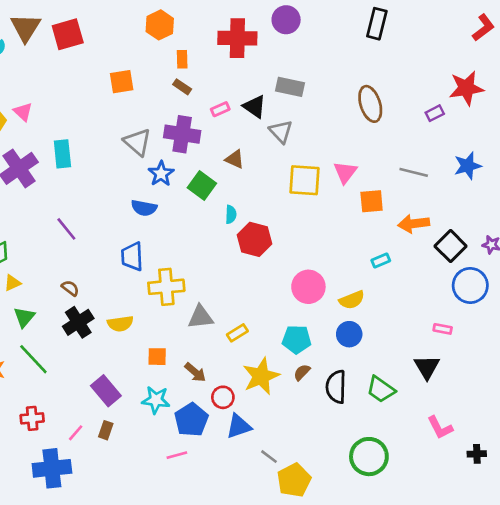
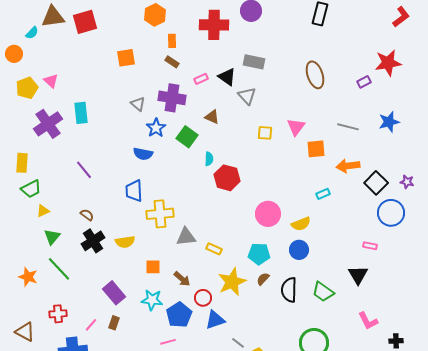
brown triangle: (26, 28) -> (53, 17), turned 50
gray triangle: (137, 142) -> (138, 104), size x0.7
yellow square: (304, 180) -> (265, 133), size x0.6
yellow rectangle: (237, 333) -> (214, 249), turned 56

